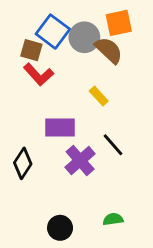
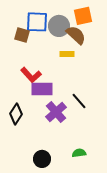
blue square: (53, 32) -> (37, 22), turned -35
red L-shape: (39, 75) -> (31, 75), moved
yellow rectangle: (99, 96) -> (67, 54), moved, turned -48

